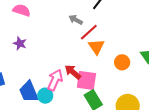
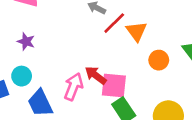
orange triangle: (96, 47) -> (137, 31), moved
cyan circle: (45, 96) -> (22, 76), moved

